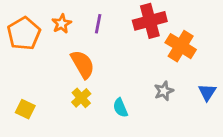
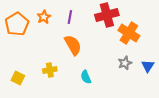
orange semicircle: (83, 64) -> (73, 45), moved
gray star: (164, 91) -> (125, 63), moved
yellow cross: (81, 98) -> (50, 70), moved, turned 32

